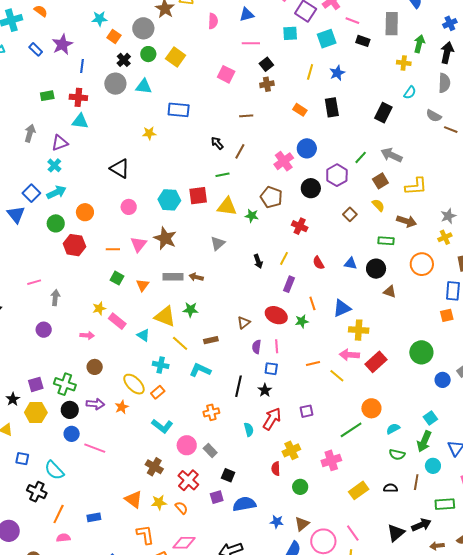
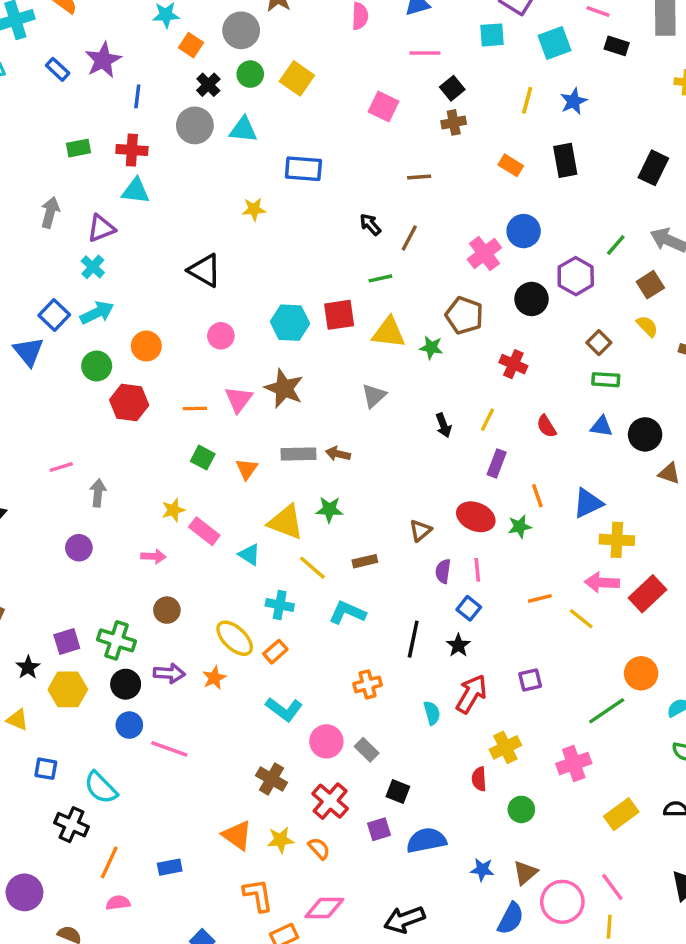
green rectangle: (386, 241) -> (606, 380), moved
blue square: (271, 369) -> (469, 608), turned 32

